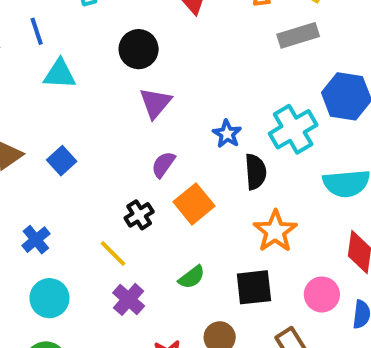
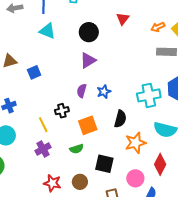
blue star: (227, 134) -> (104, 92), moved
purple semicircle: (163, 164) -> (82, 91), turned -40
black semicircle: (255, 172) -> (120, 119), moved
orange square: (194, 204) -> (88, 125), moved
orange star: (275, 231) -> (135, 143), moved

